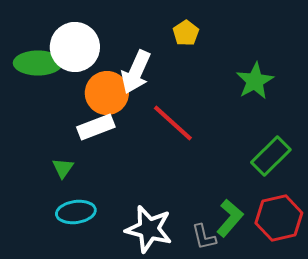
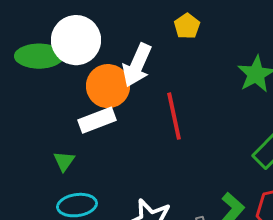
red line: (173, 123) -> (174, 116), turned 36

